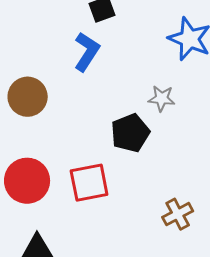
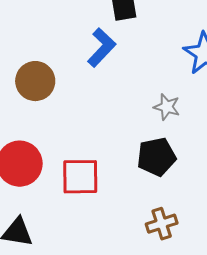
black pentagon: (130, 133) -> (156, 157), moved

